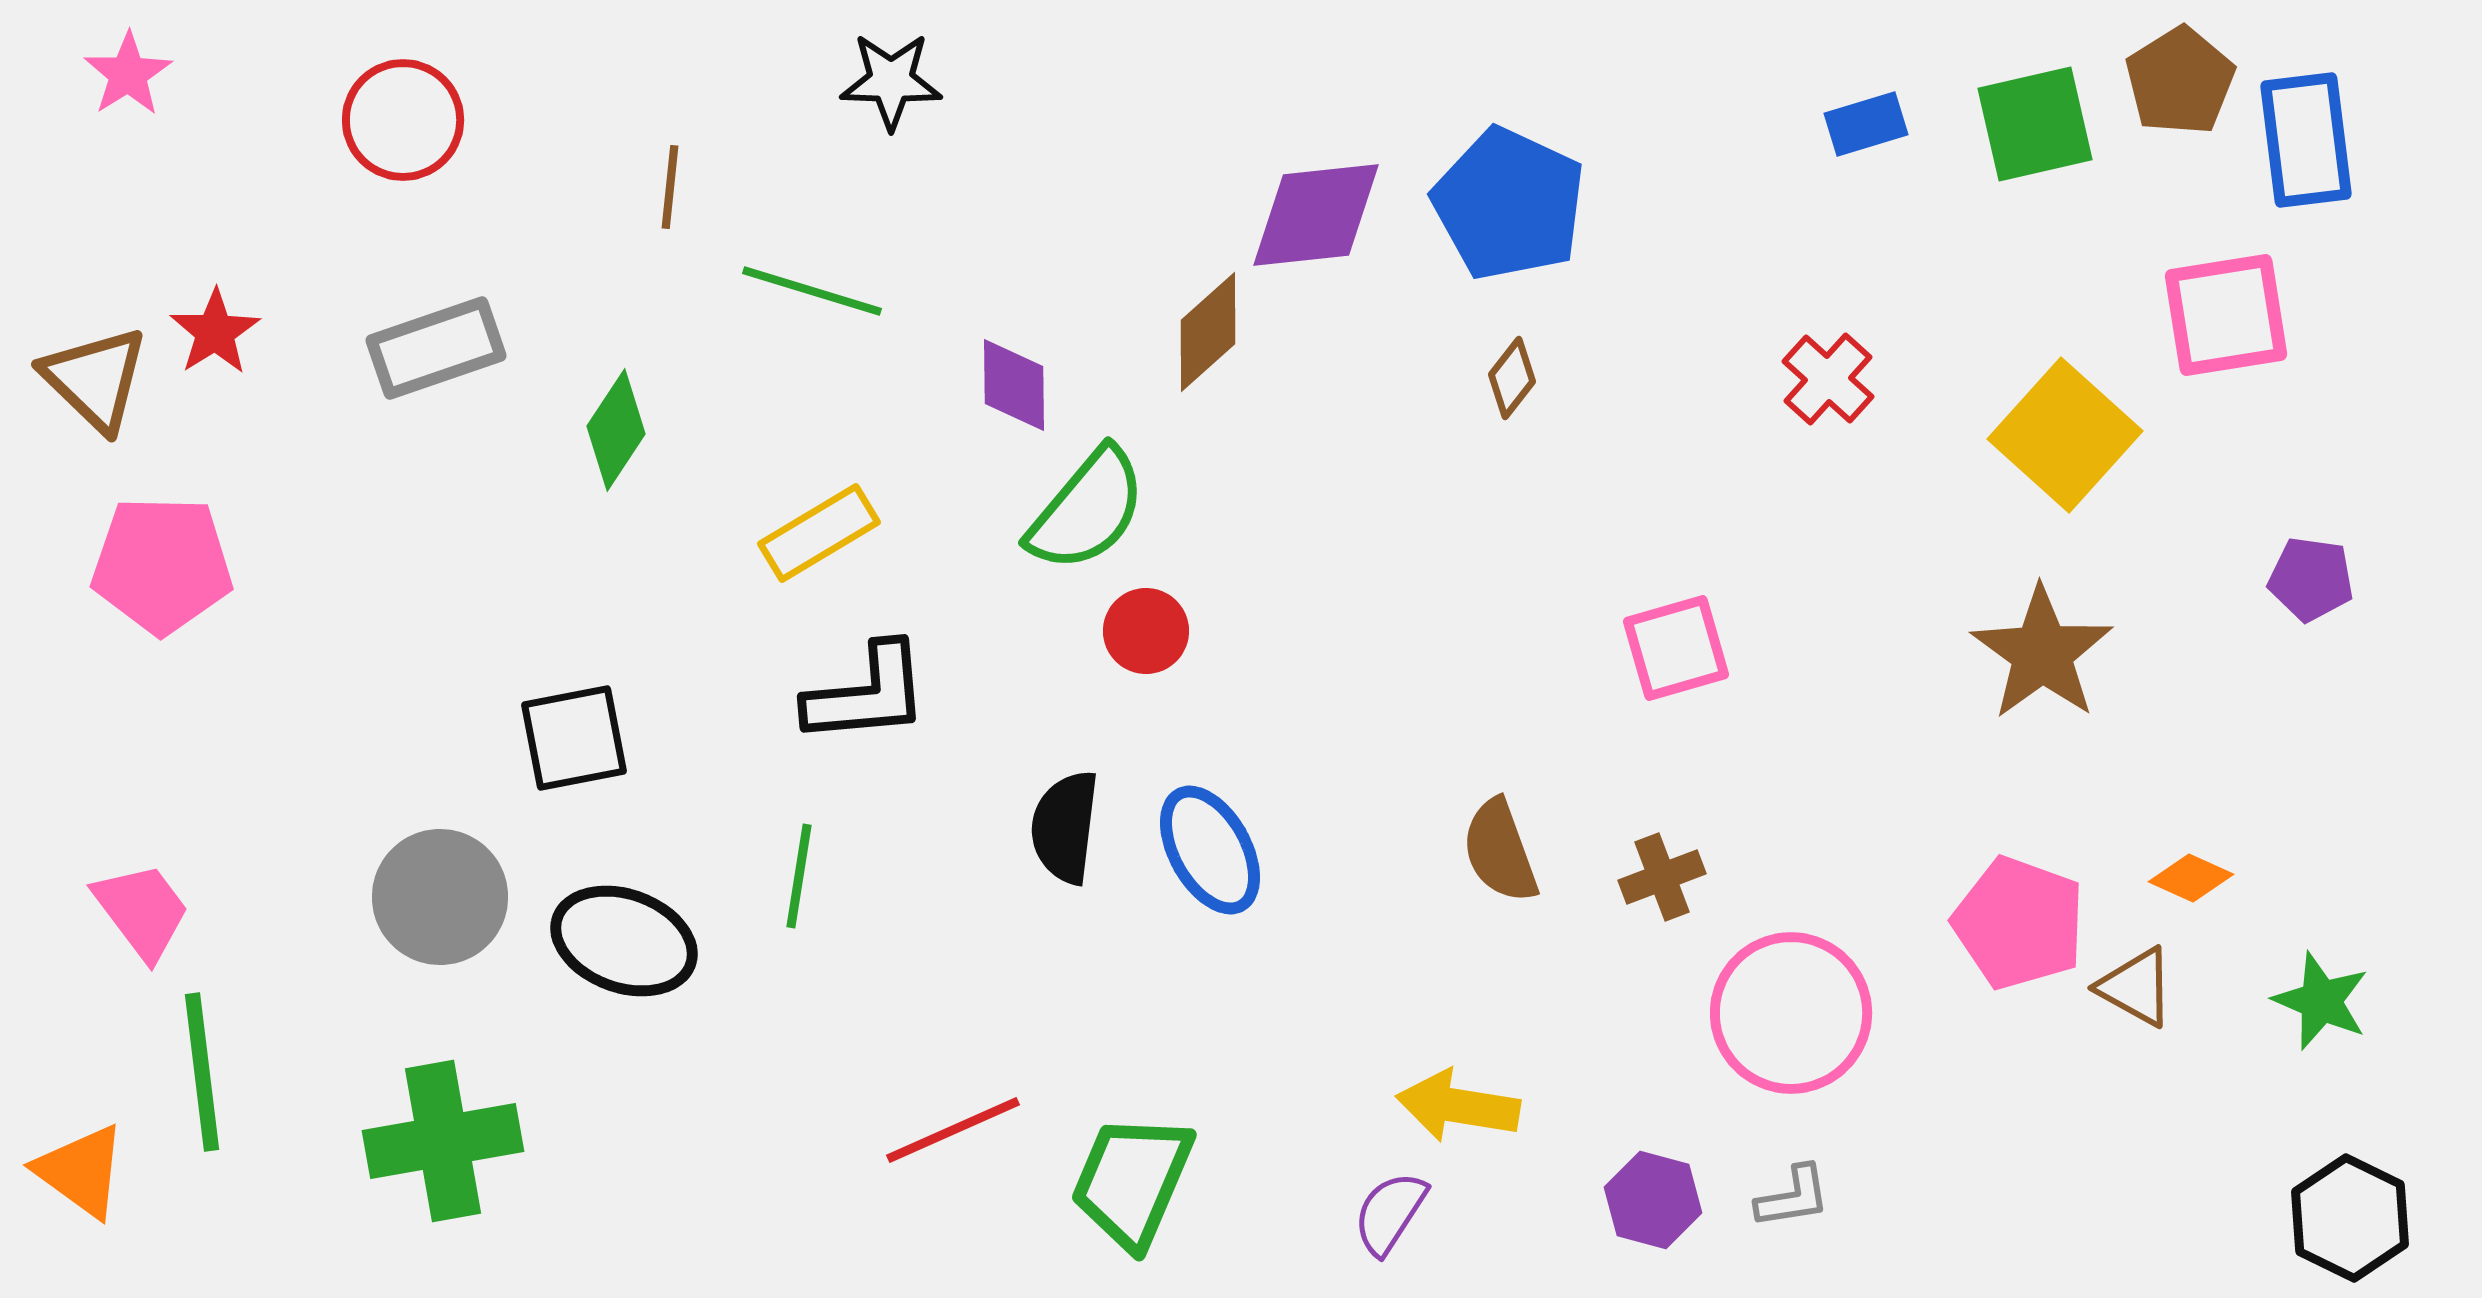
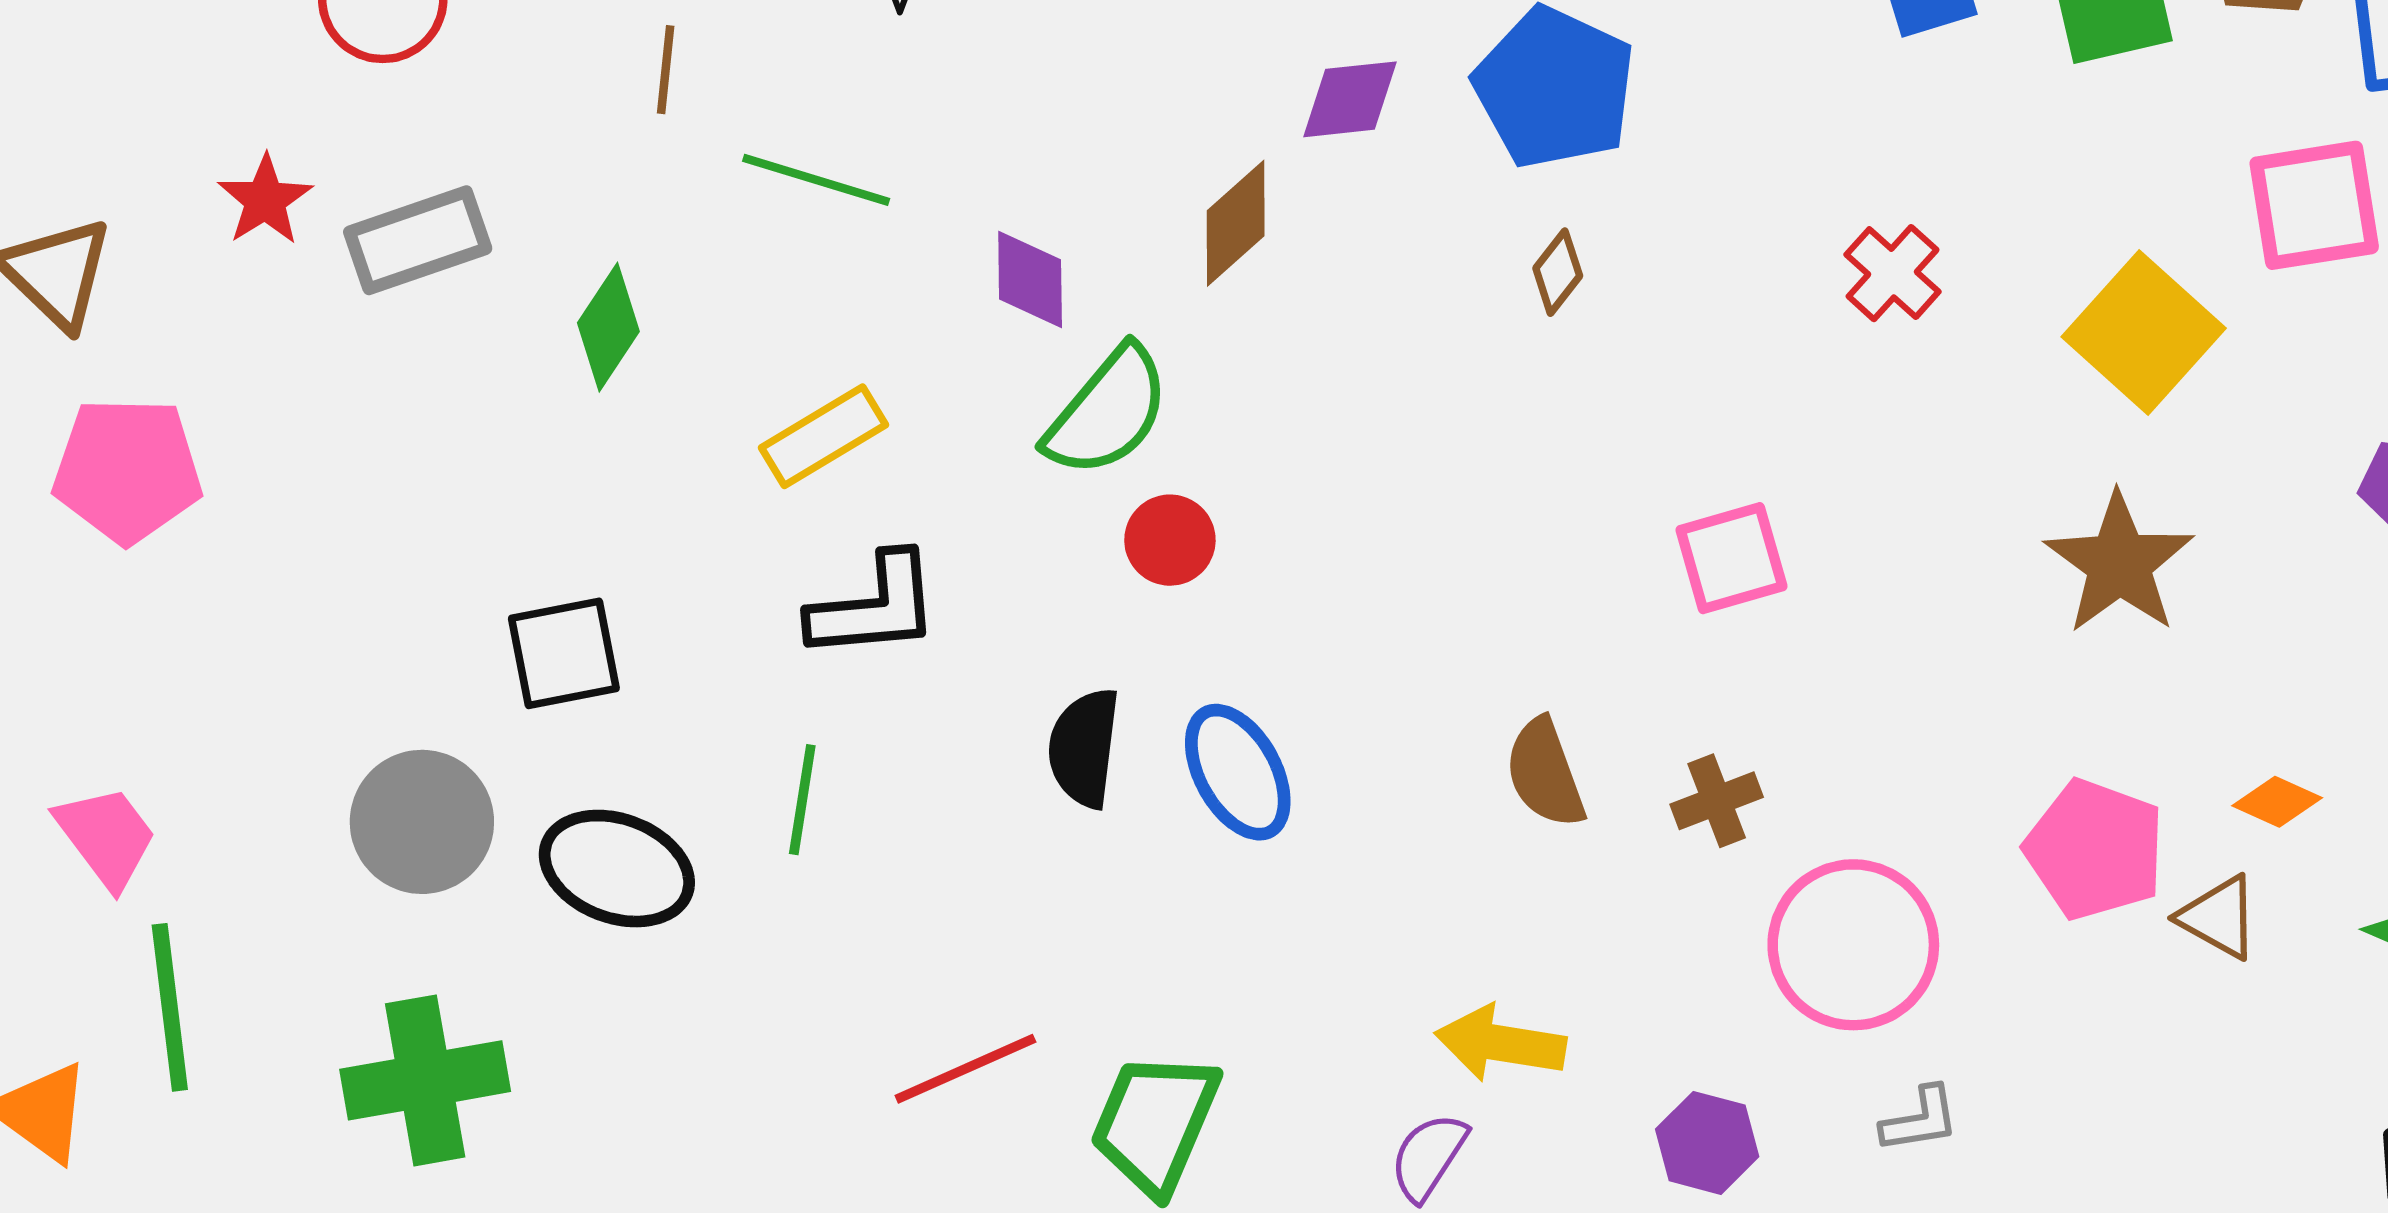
purple diamond: (1316, 215) -> (1350, 99), size x0.7
red star: (215, 332) -> (265, 200), moved
gray L-shape: (1793, 1197) -> (1920, 1120), moved

